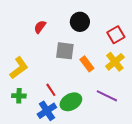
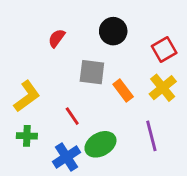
red line: (51, 90) -> (72, 116), moved
purple line: (107, 96) -> (151, 136), turned 50

